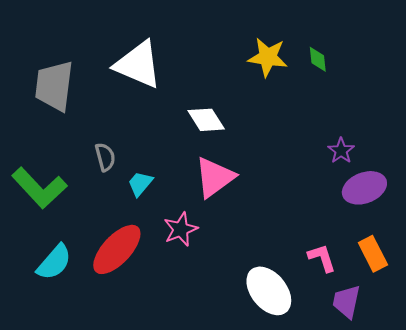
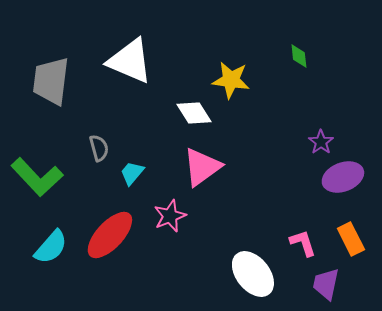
yellow star: (268, 57) -> (231, 80), moved

